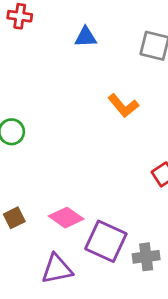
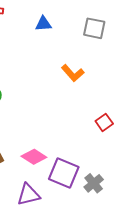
gray cross: (146, 257) -> (94, 183), turned -30

